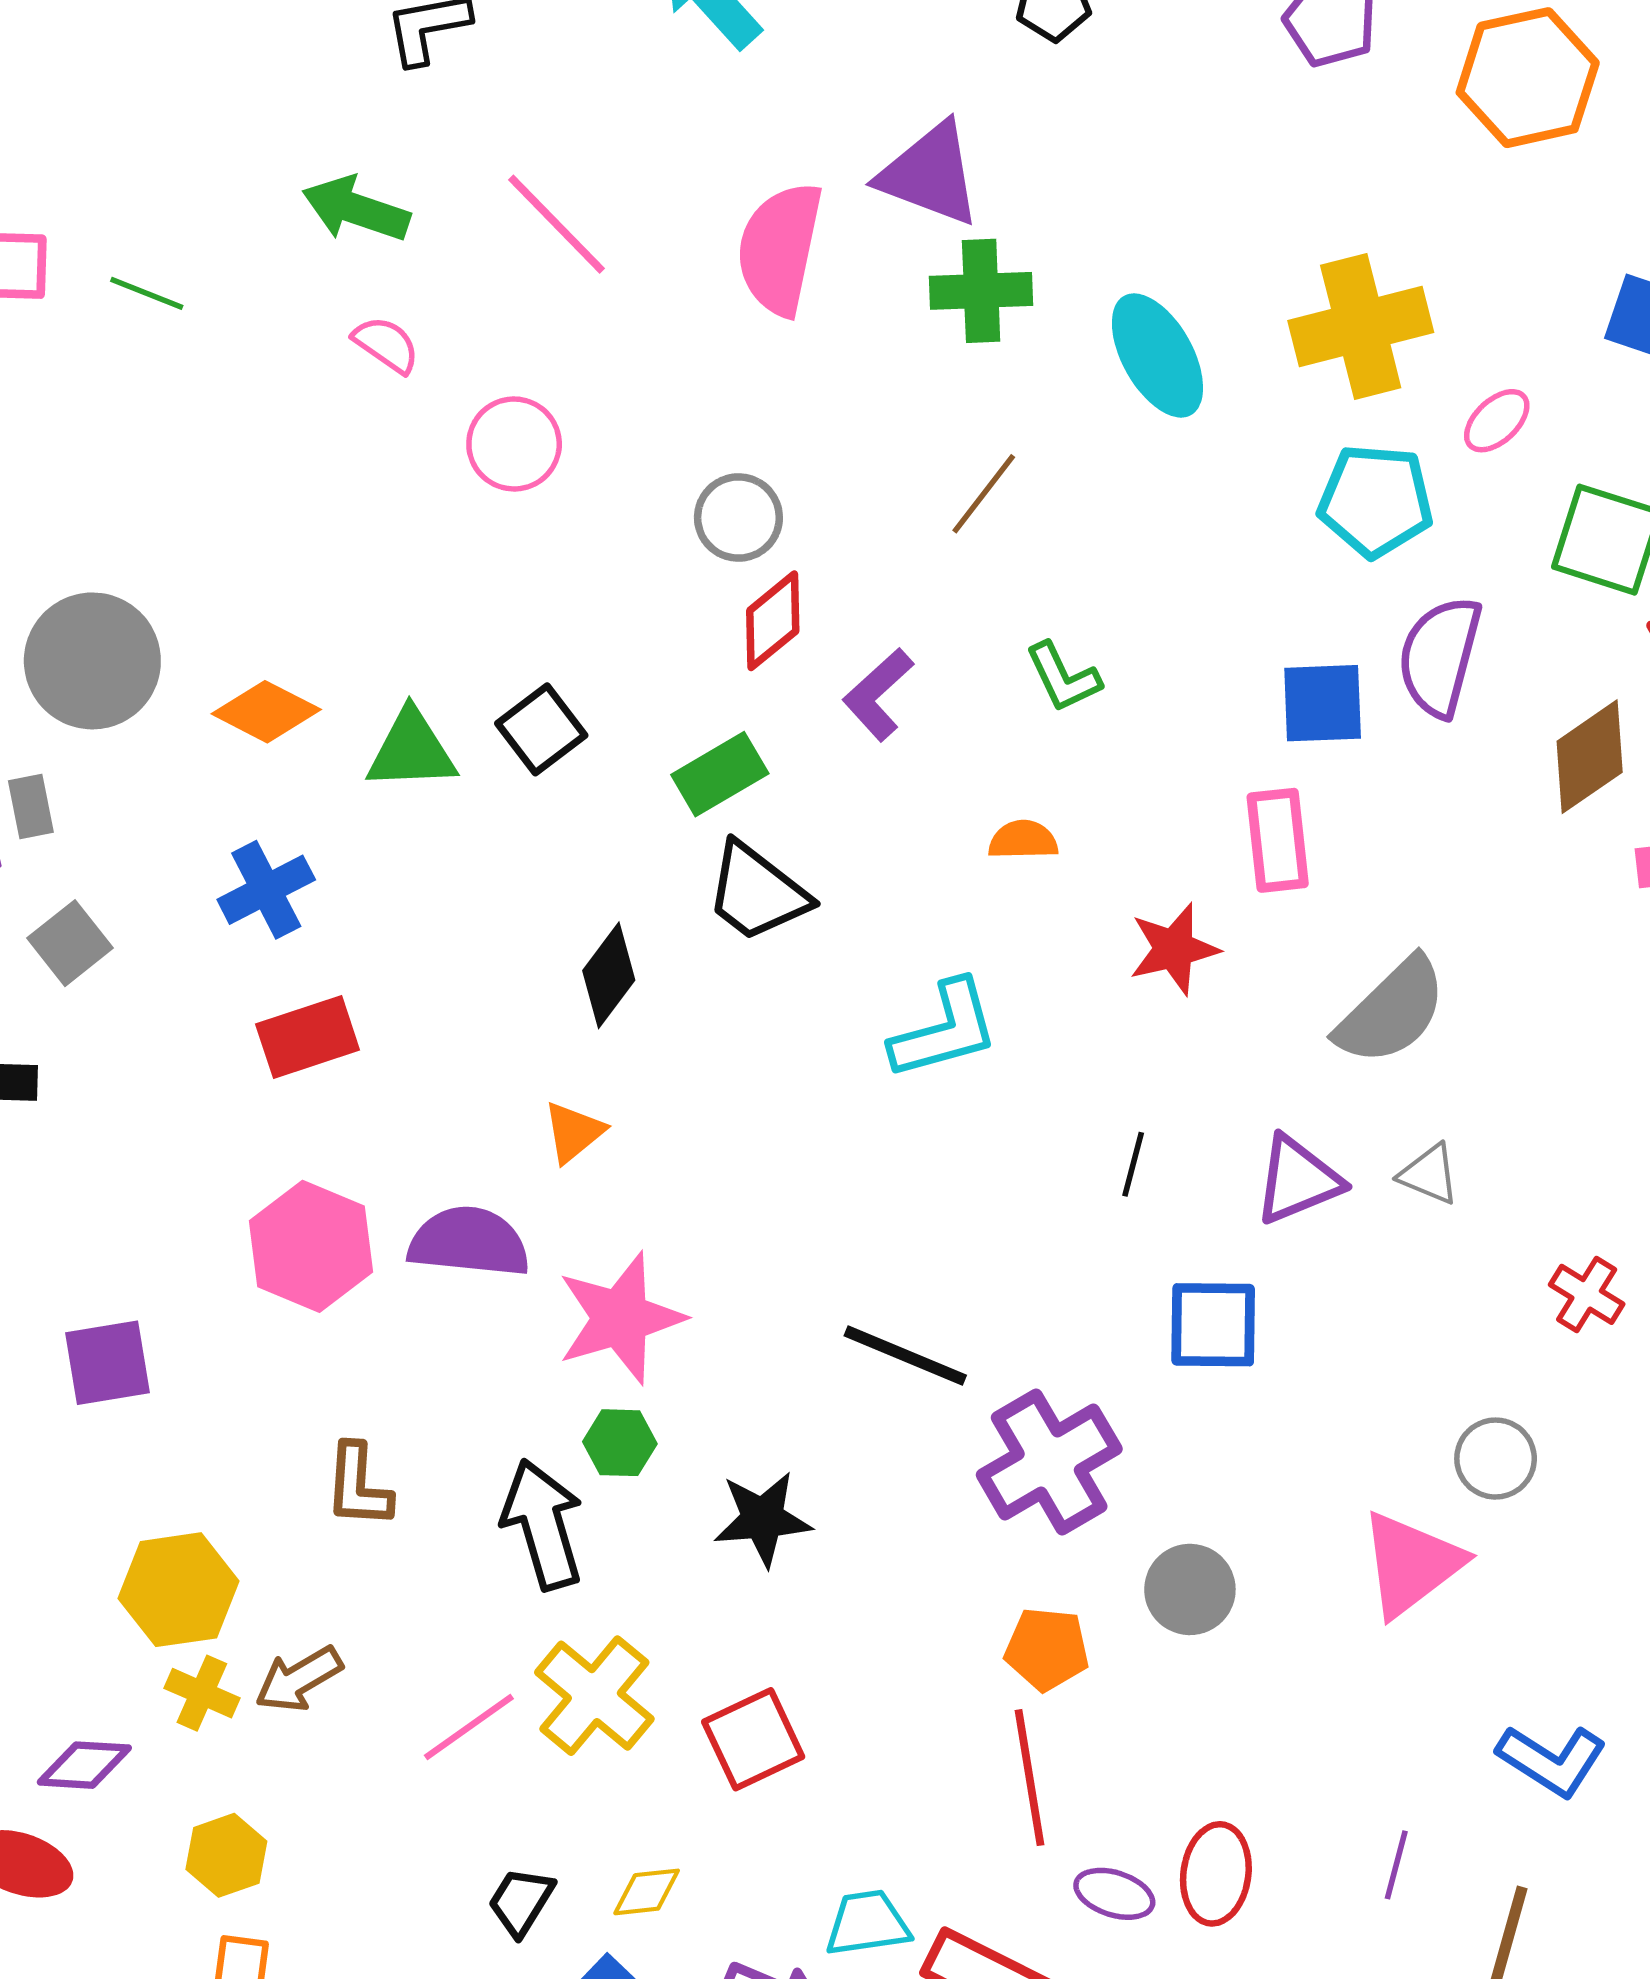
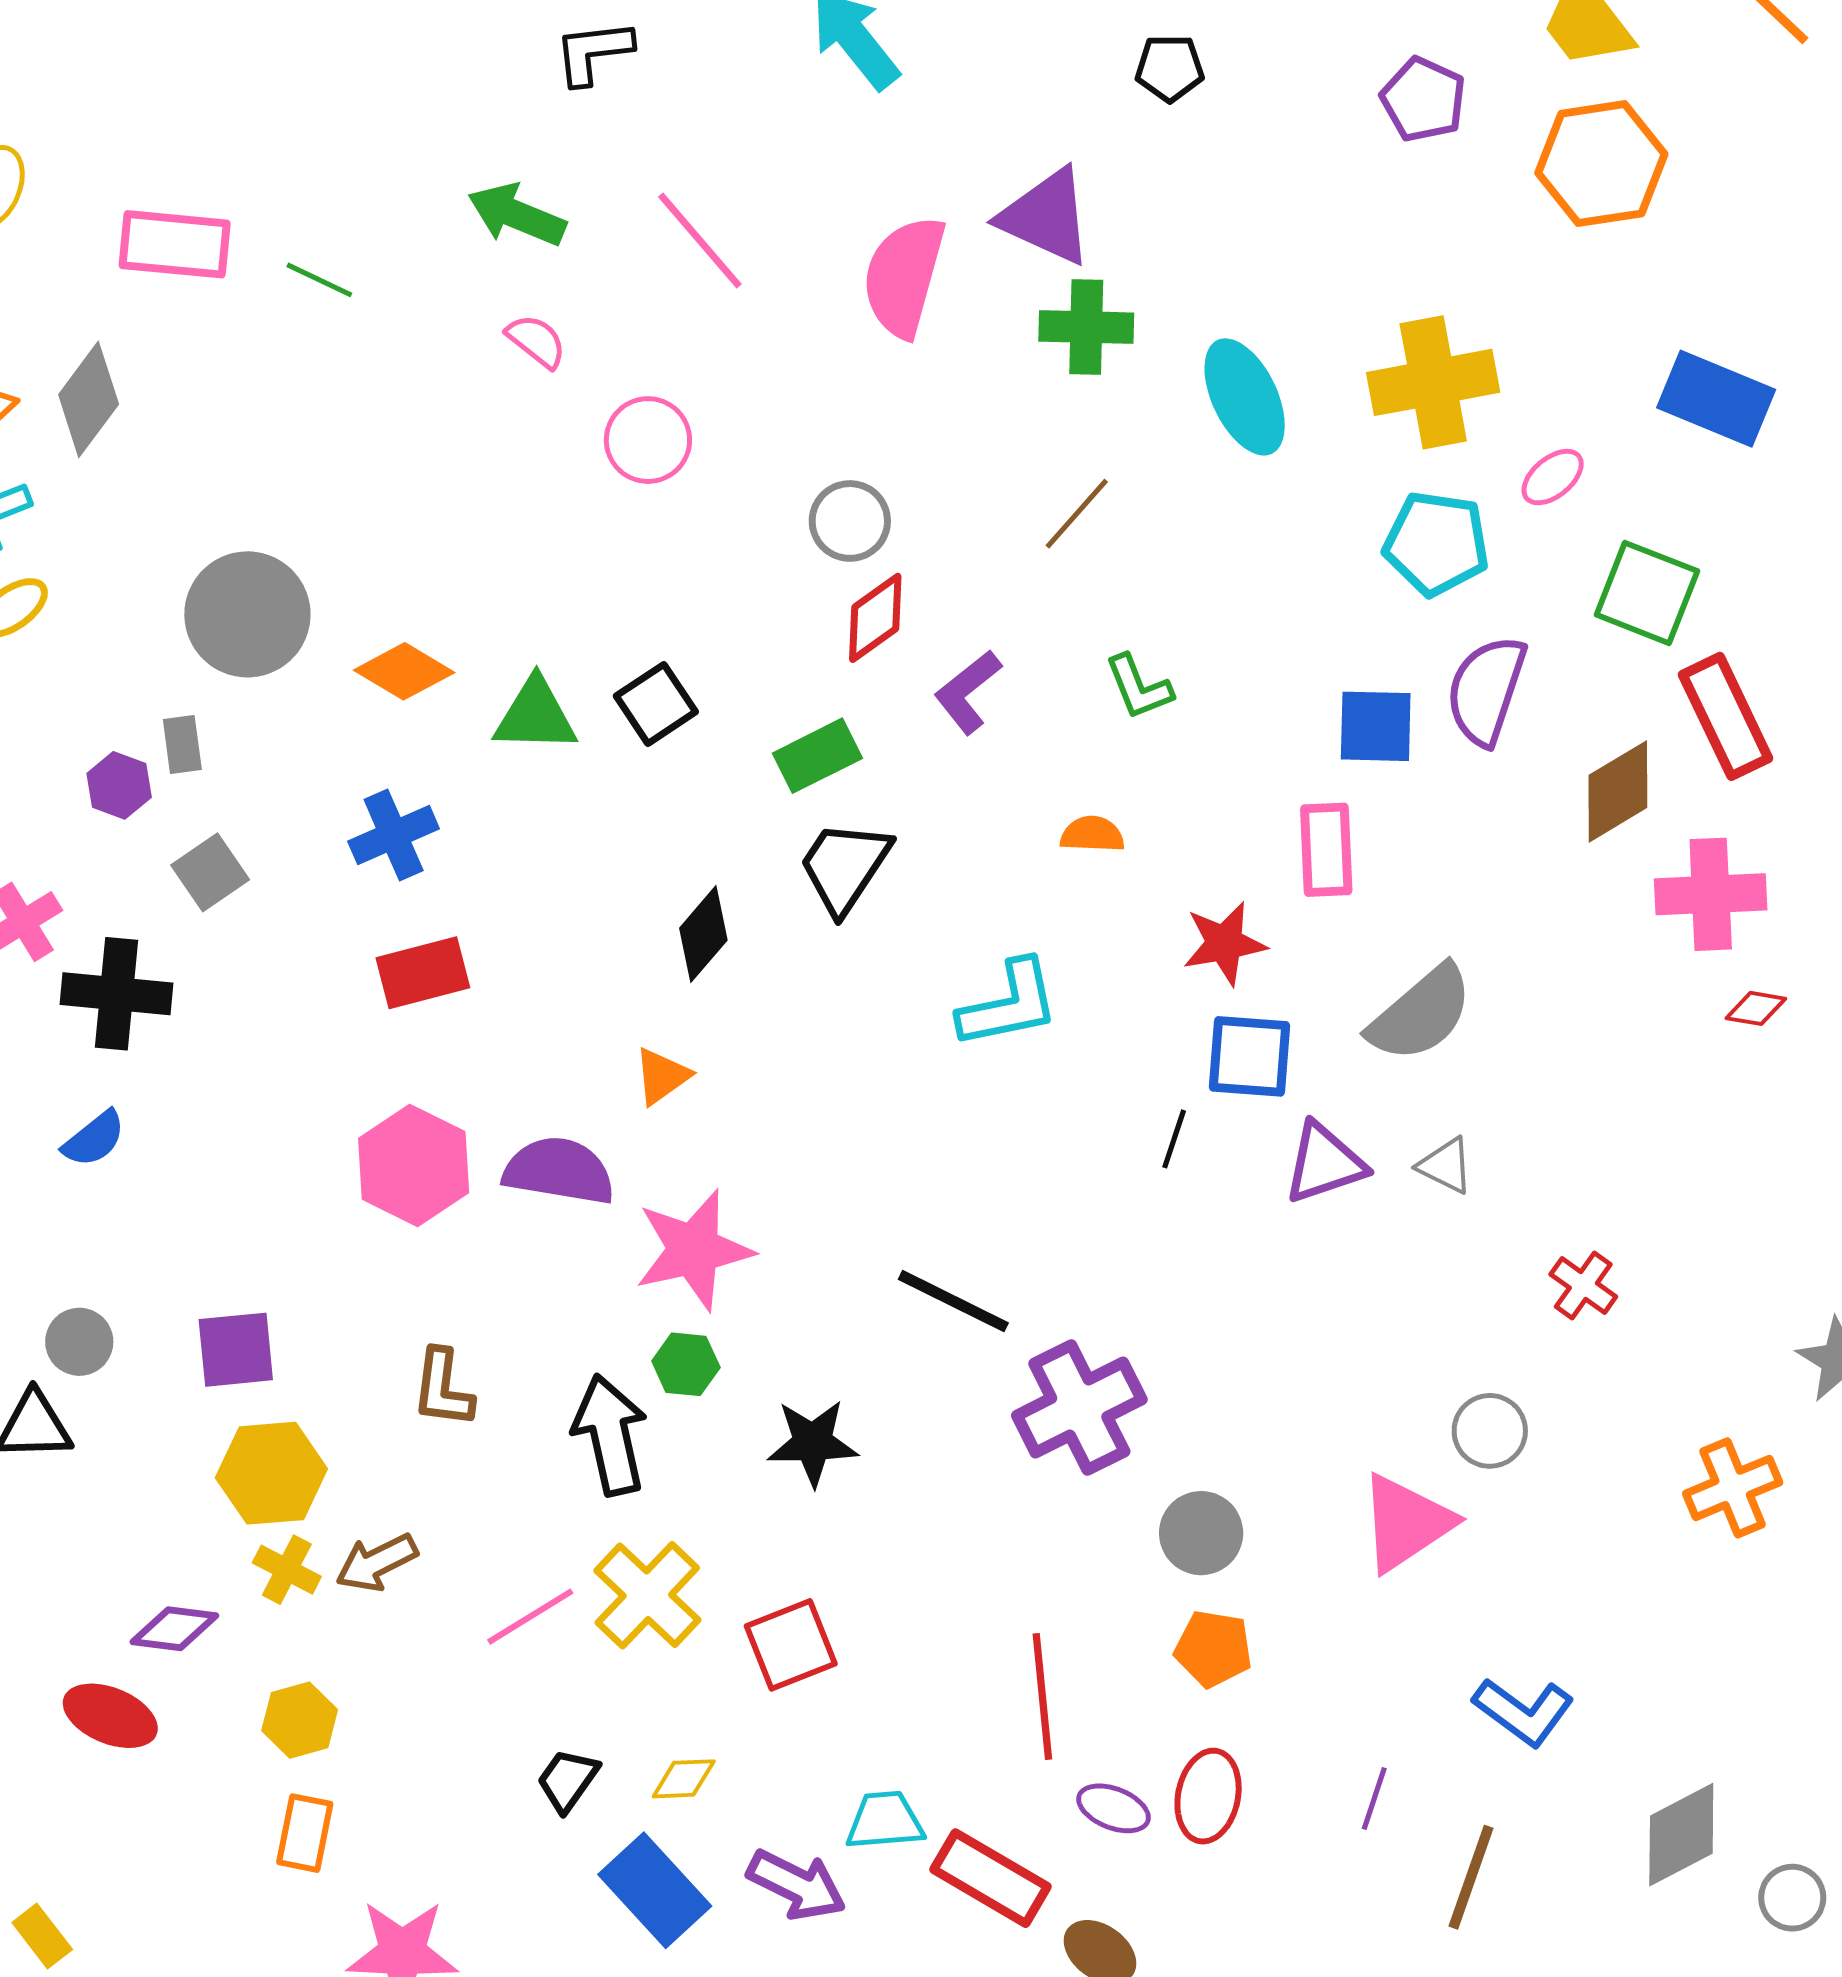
black trapezoid: (757, 892) -> (845, 867), turned 82
blue square: (1213, 1325) -> (1250, 1056), moved
purple square: (108, 1363) -> (236, 1350), moved
orange pentagon: (1047, 1649) -> (1213, 1649), moved

